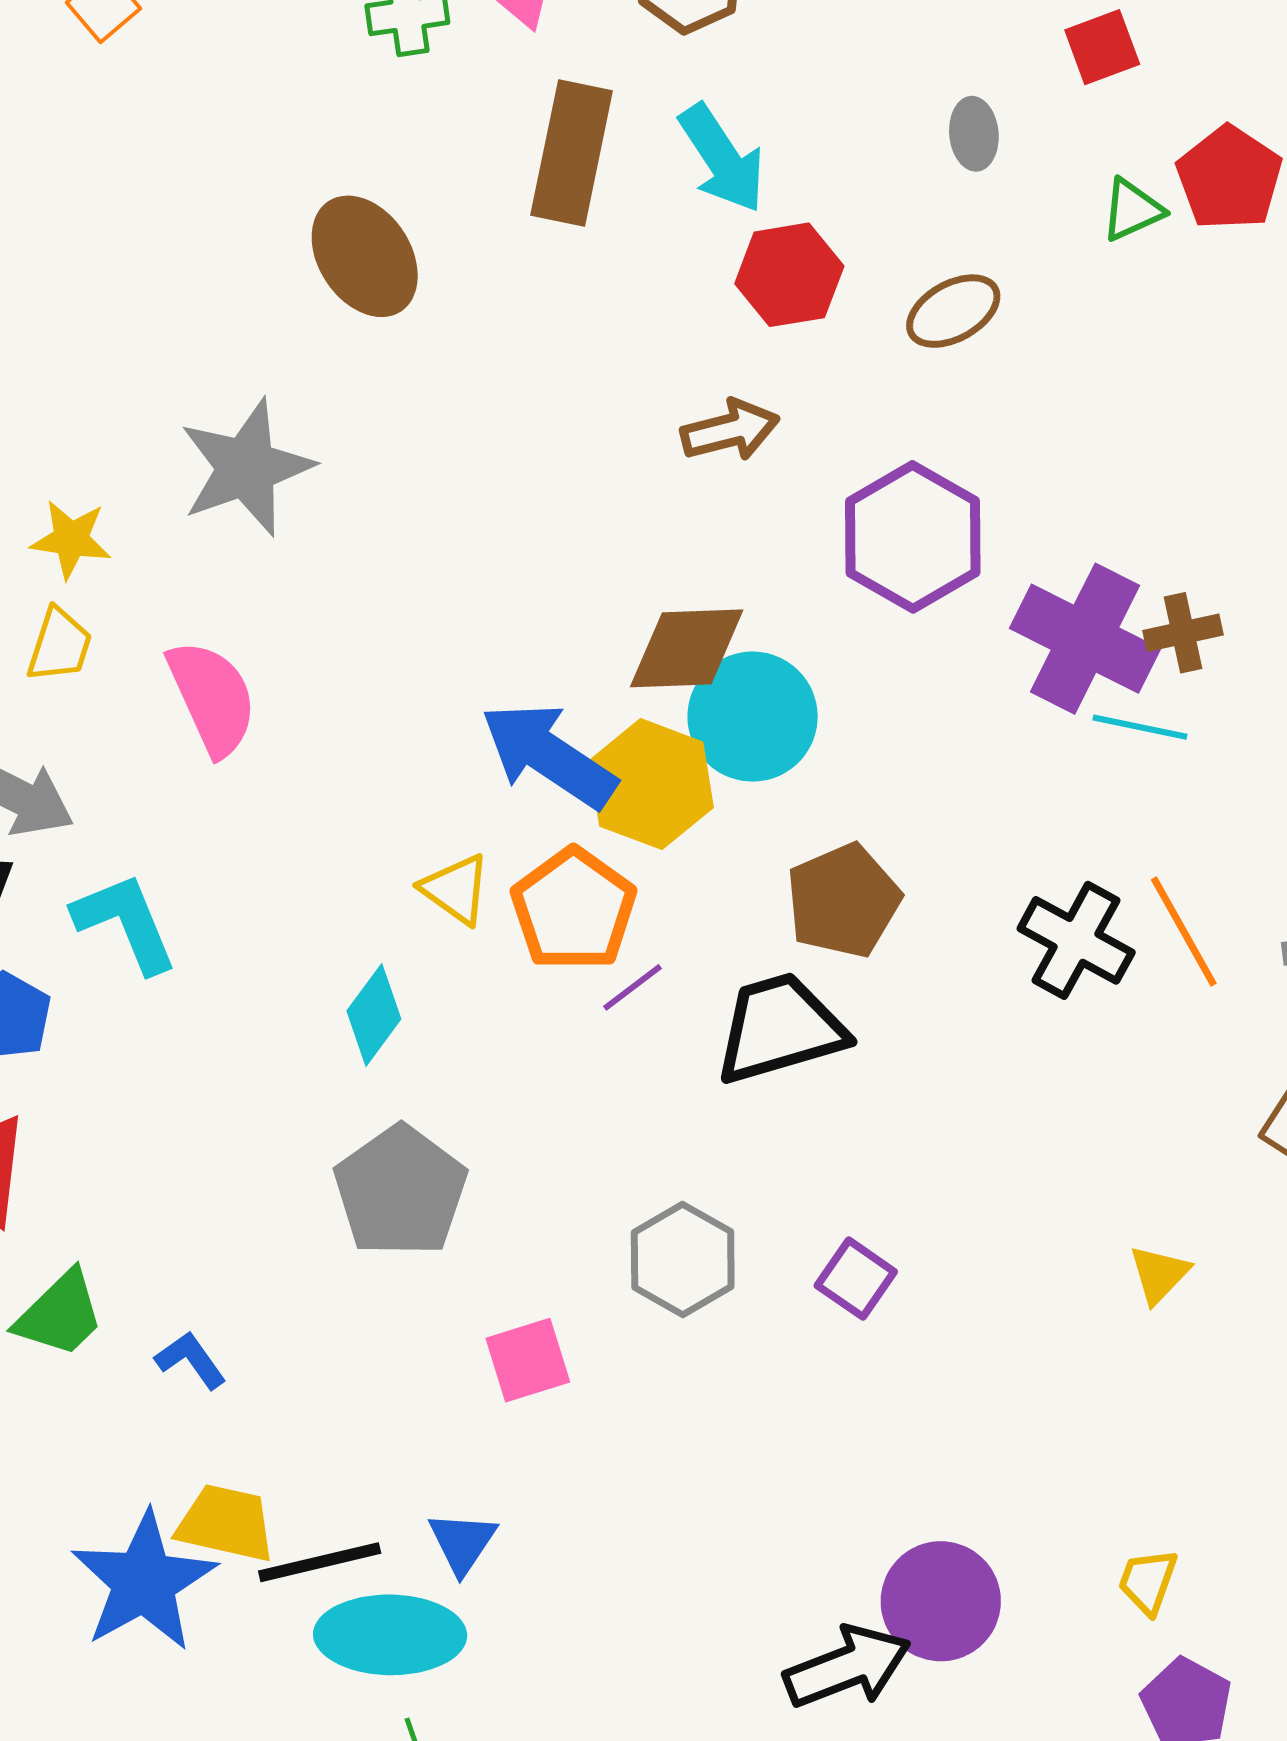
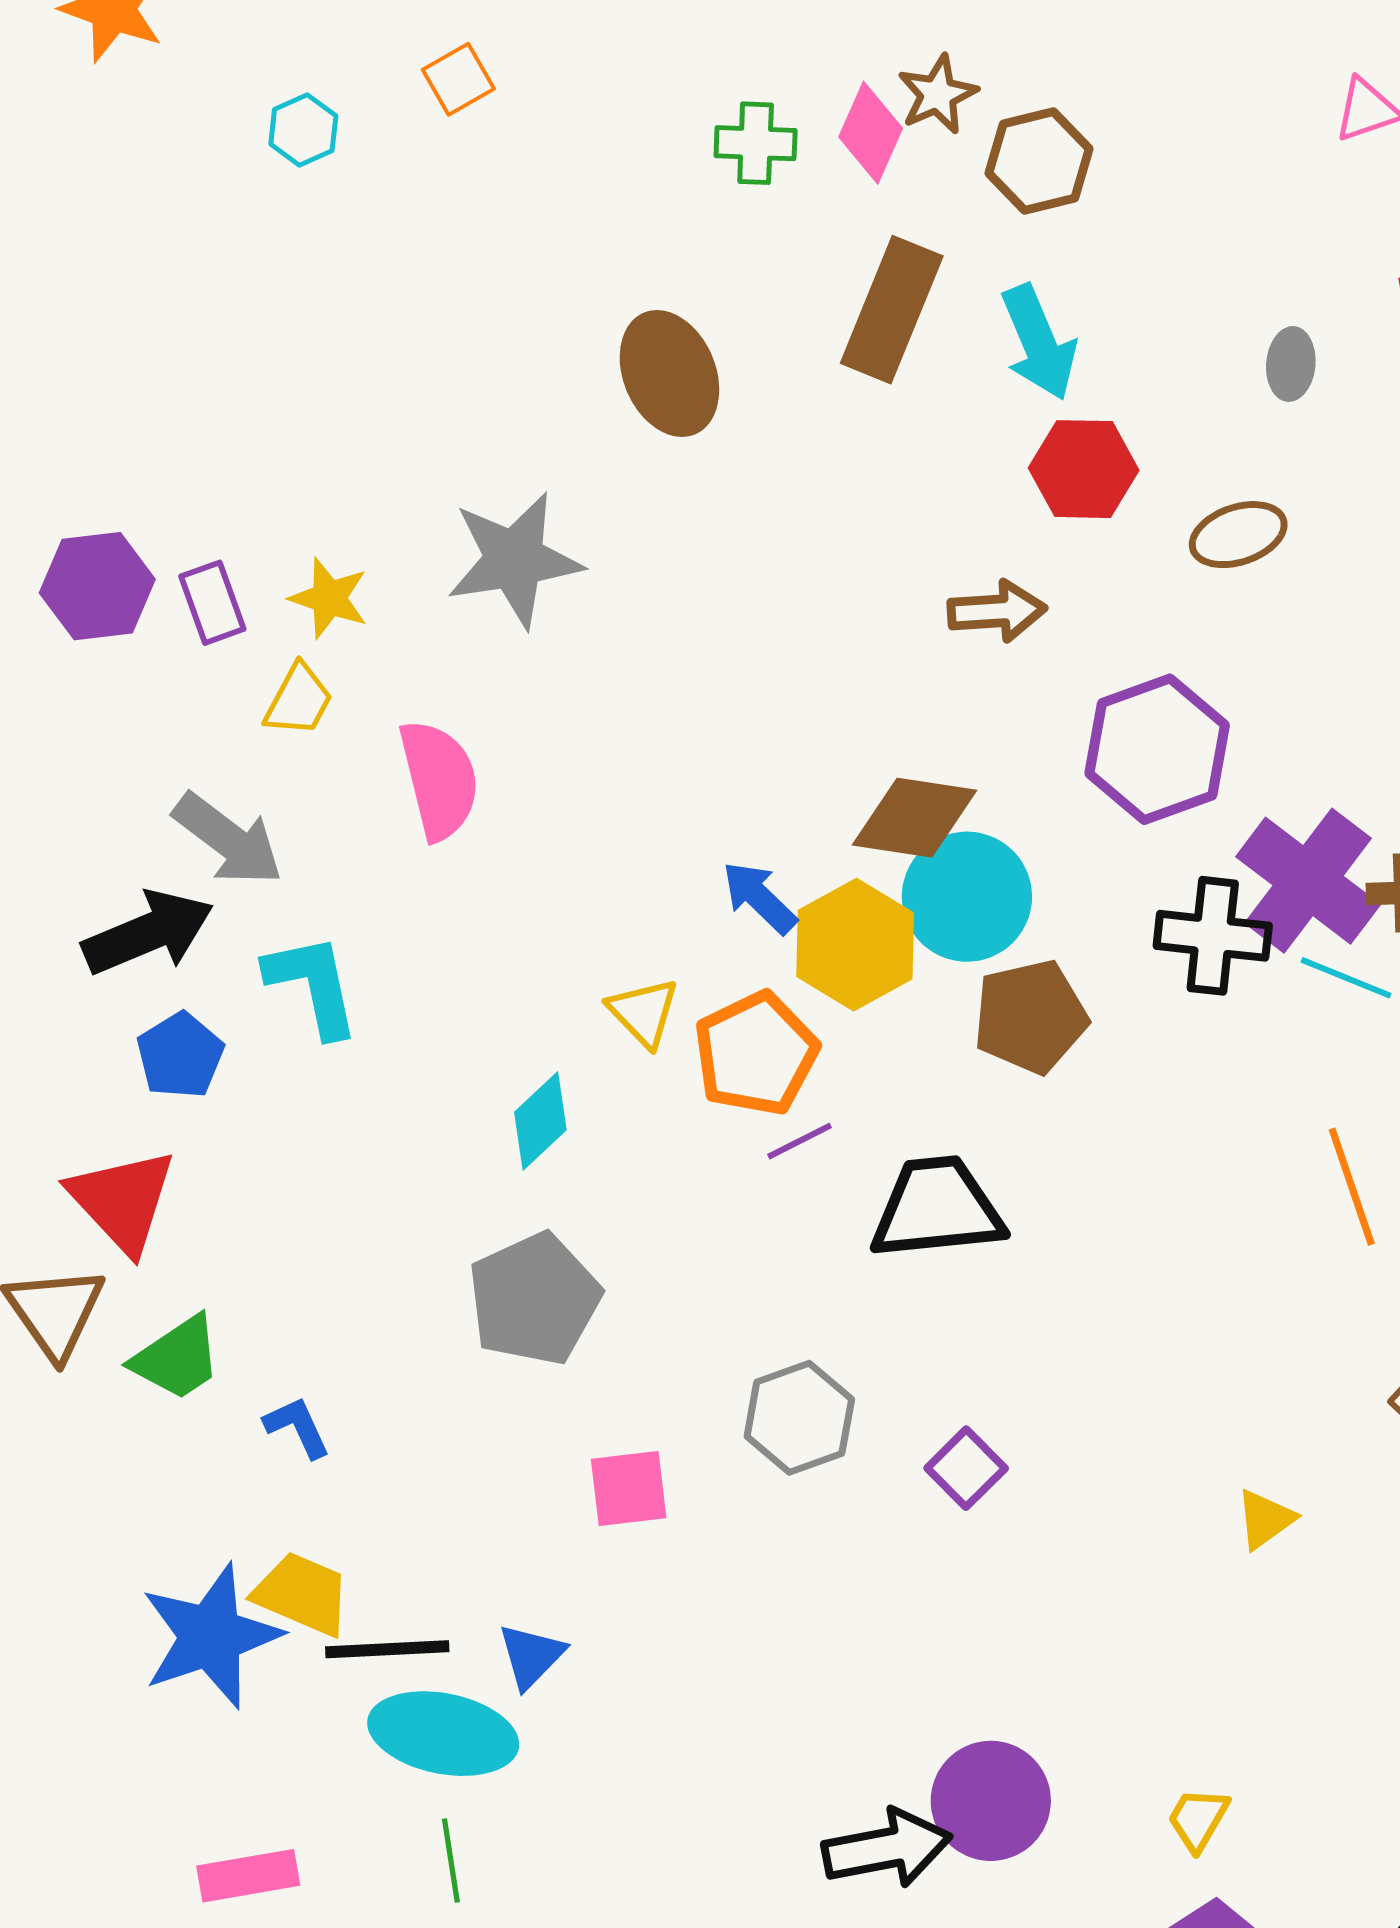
blue arrow: (549, 755) -> (759, 897), size x0.6
brown pentagon: (843, 901) -> (1030, 1017), moved
black cross: (1076, 940) -> (1213, 936), moved, turned -33

